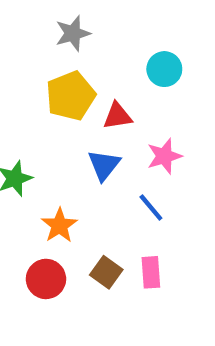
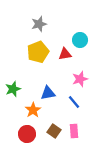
red triangle: (117, 116) -> (65, 54), moved
blue triangle: (104, 165) -> (48, 93), moved, turned 42

